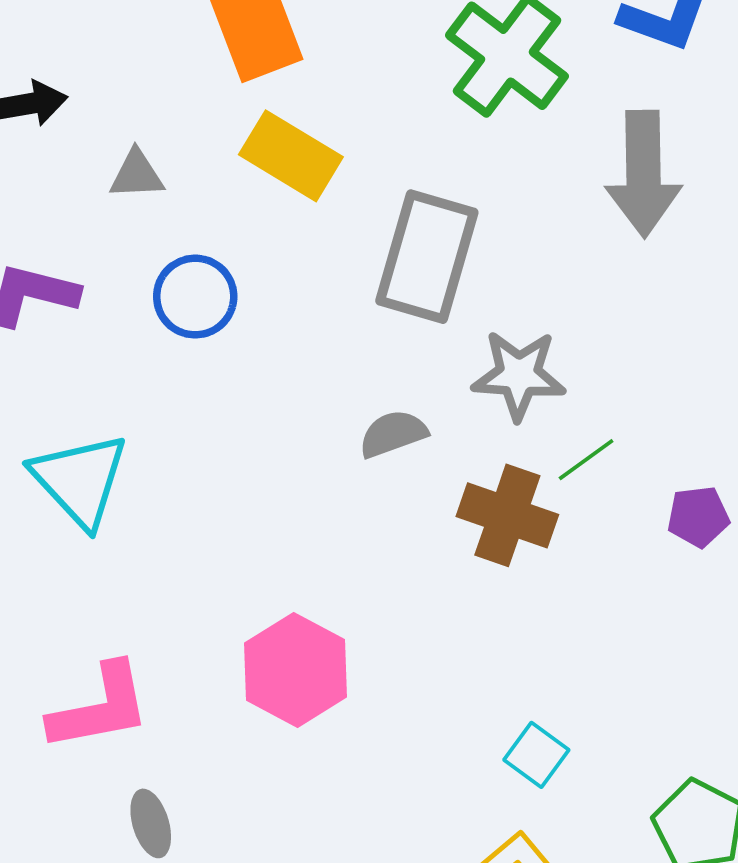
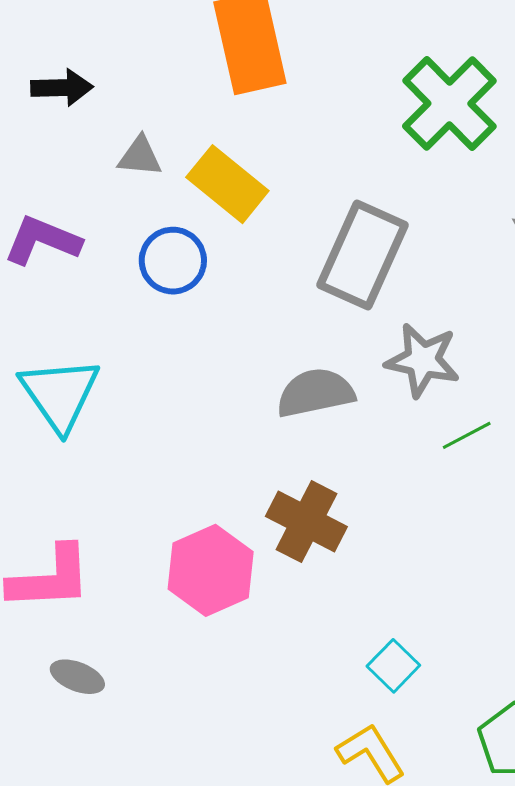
yellow rectangle: (291, 156) -> (227, 184), moved
gray semicircle: (393, 434) -> (315, 393), size x1.4
brown cross: (507, 515) -> (306, 522), moved
gray ellipse: (151, 823) -> (77, 677), turned -60

